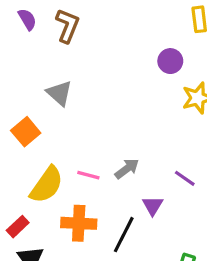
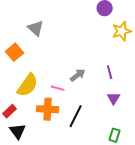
pink line: (88, 175) -> (58, 88), moved
purple line: (185, 178) -> (110, 72), moved, turned 40
purple triangle: (153, 206) -> (114, 98), moved

